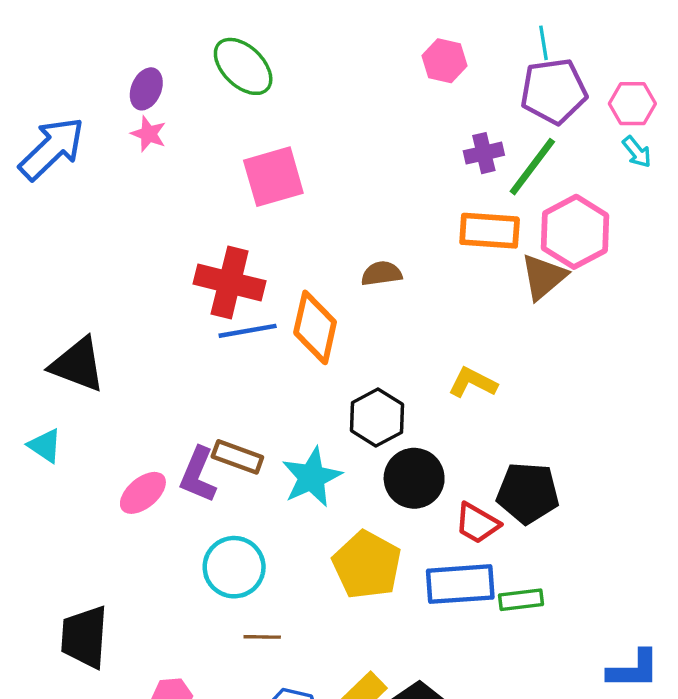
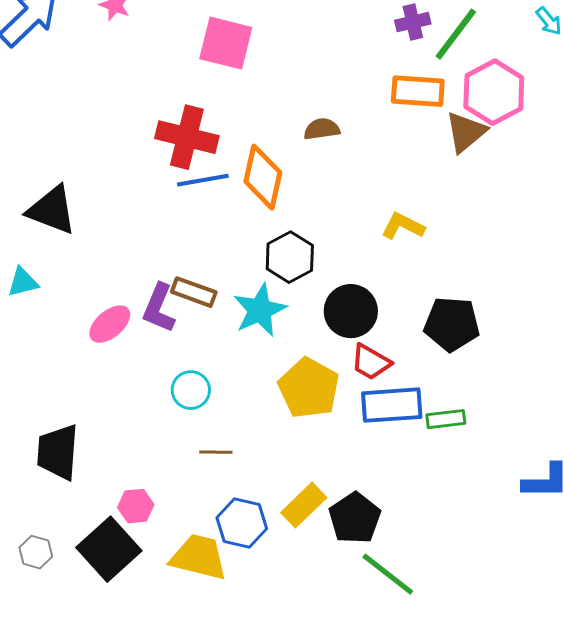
pink square: (273, 177) -> (226, 43), turned 30
black hexagon: (377, 417) -> (290, 257), moved
cyan triangle: (45, 446) -> (23, 282), turned -48
red trapezoid: (477, 523) -> (371, 362), moved
cyan circle: (234, 567) -> (191, 390), size x0.7

